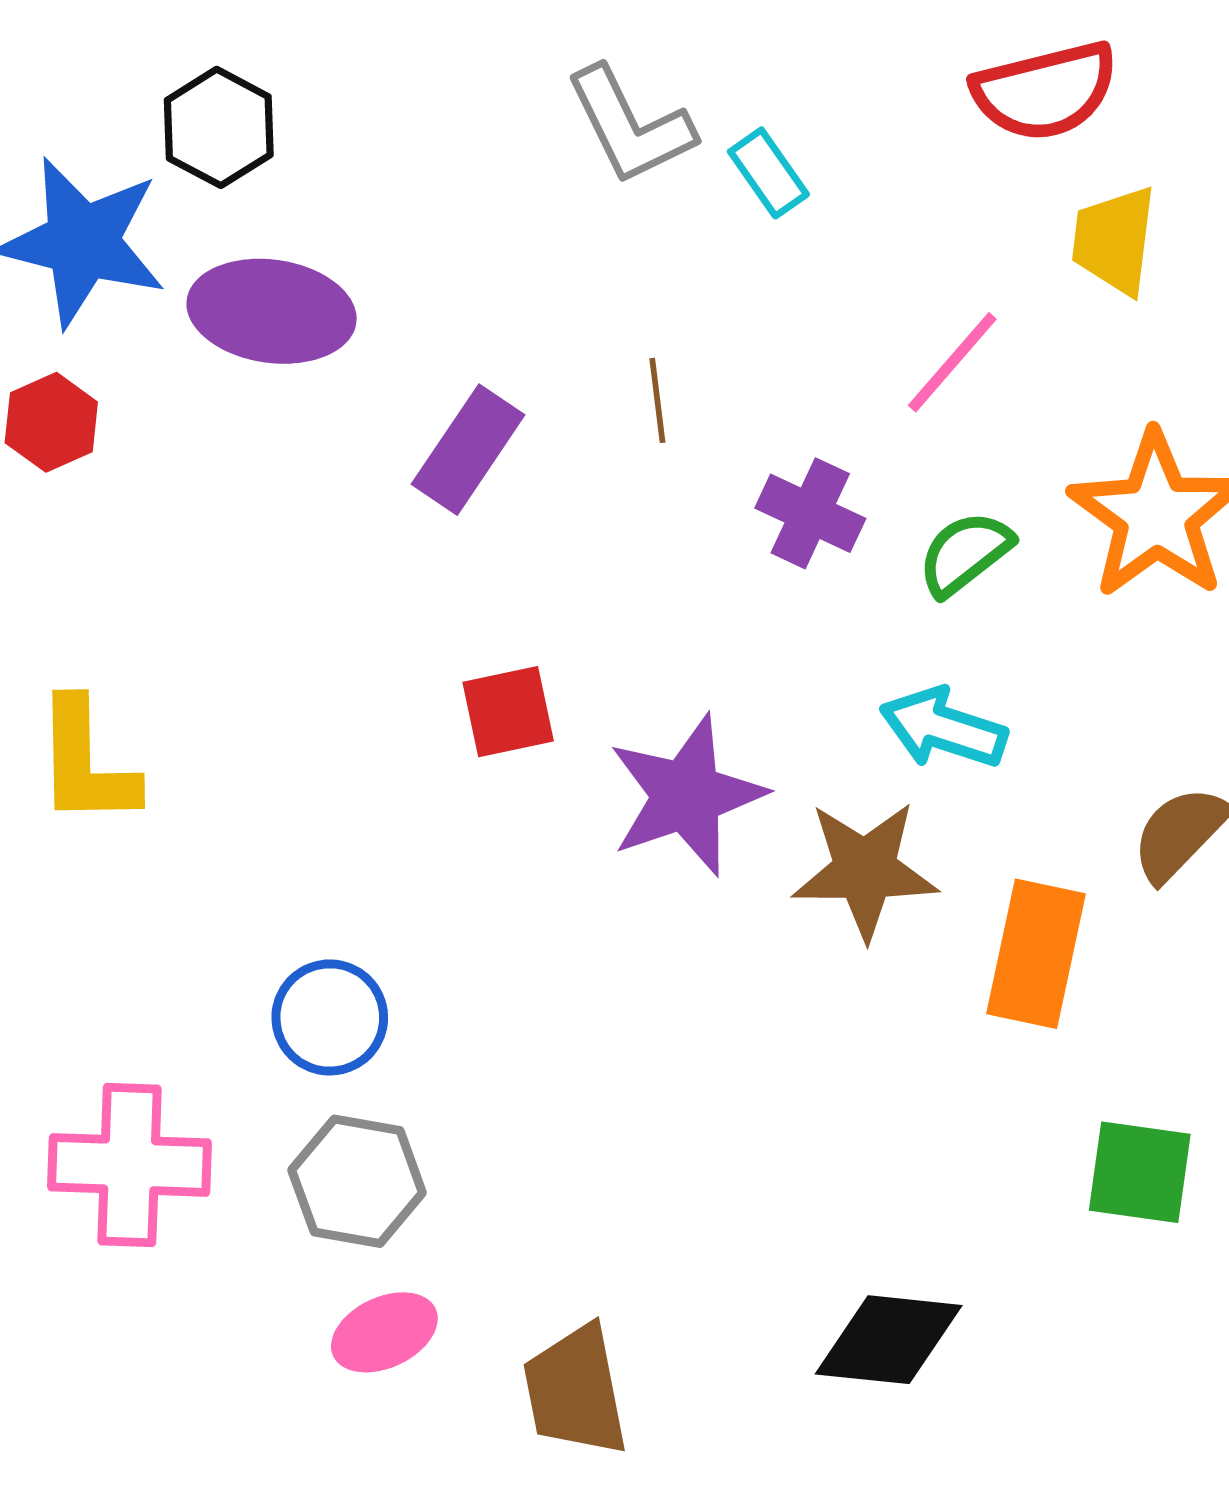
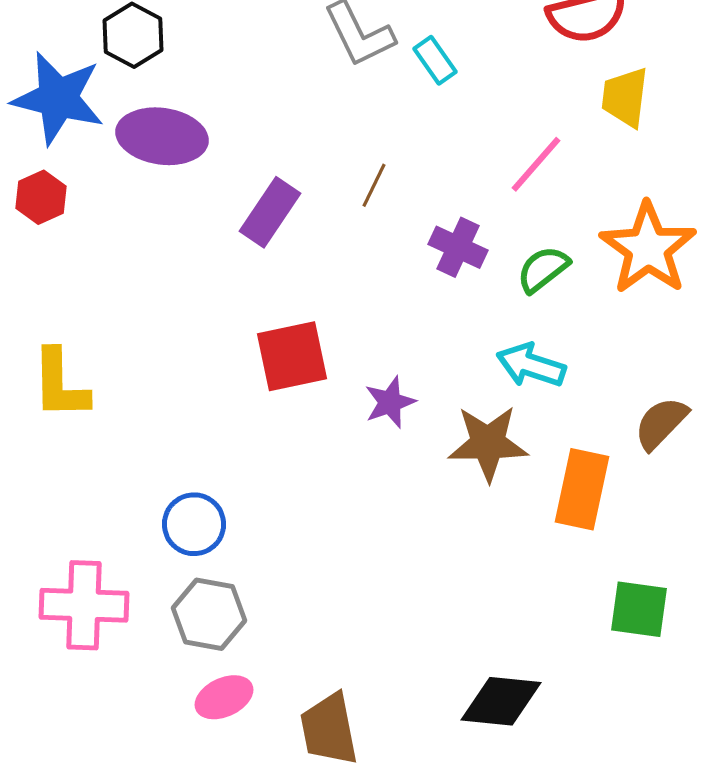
brown line: (657, 400) -> (374, 185), turned 33
red square: (508, 712) -> (292, 356), size x1.4
purple star: (687, 795) -> (390, 402), size x0.6

